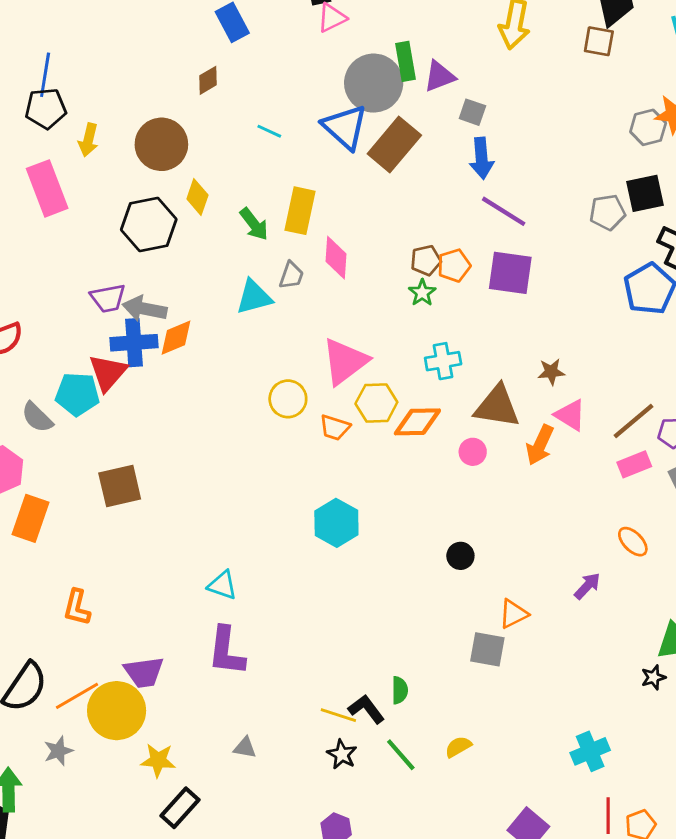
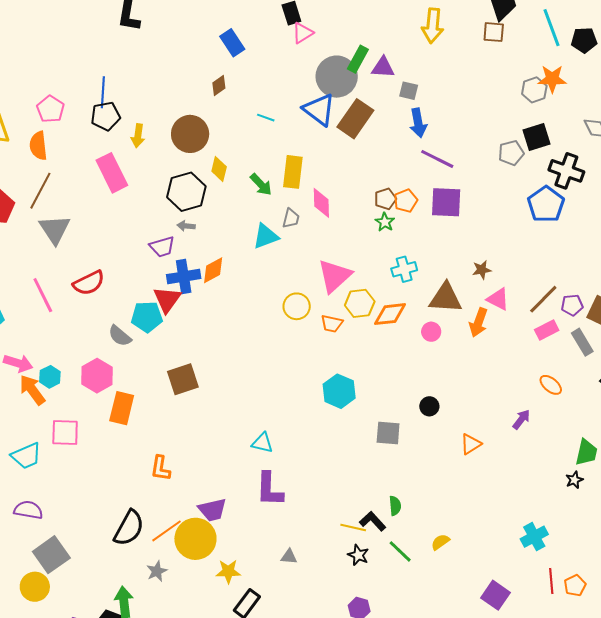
green rectangle: (406, 61) -> (358, 59), turned 44
purple triangle: (439, 76) -> (383, 67), turned 30
gray arrow: (145, 309) -> (186, 226), moved, size x0.6
gray square: (487, 649) -> (388, 433), moved

